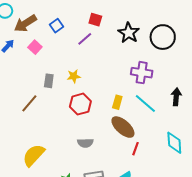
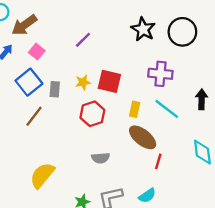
red square: (95, 20) -> (109, 81), moved, size x1.5
blue square: (56, 26) -> (29, 82), moved, size x1.6
purple line: (85, 39) -> (83, 40), moved

